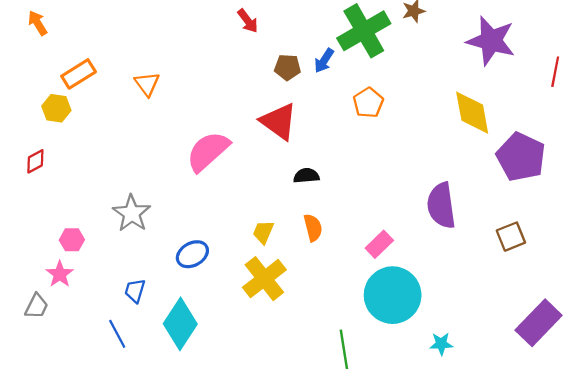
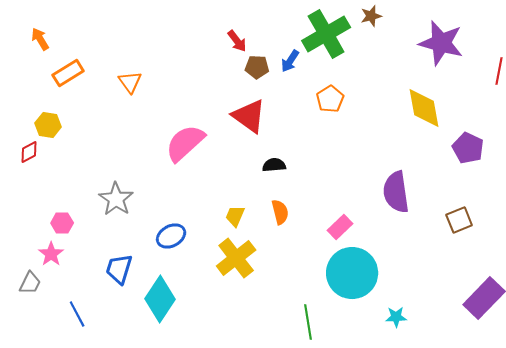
red arrow: (248, 21) -> (237, 41), moved
orange arrow: (38, 23) -> (40, 39), moved
yellow hexagon: (56, 108) -> (48, 125), moved
purple pentagon: (521, 157) -> (468, 148), size x0.7
blue trapezoid: (135, 291) -> (119, 269), size x1.4
blue line: (117, 334) -> (77, 314), moved

